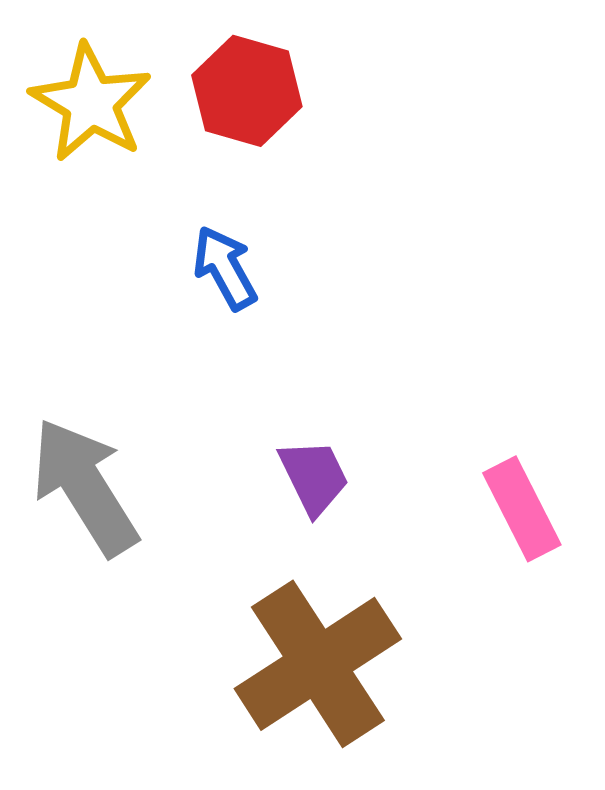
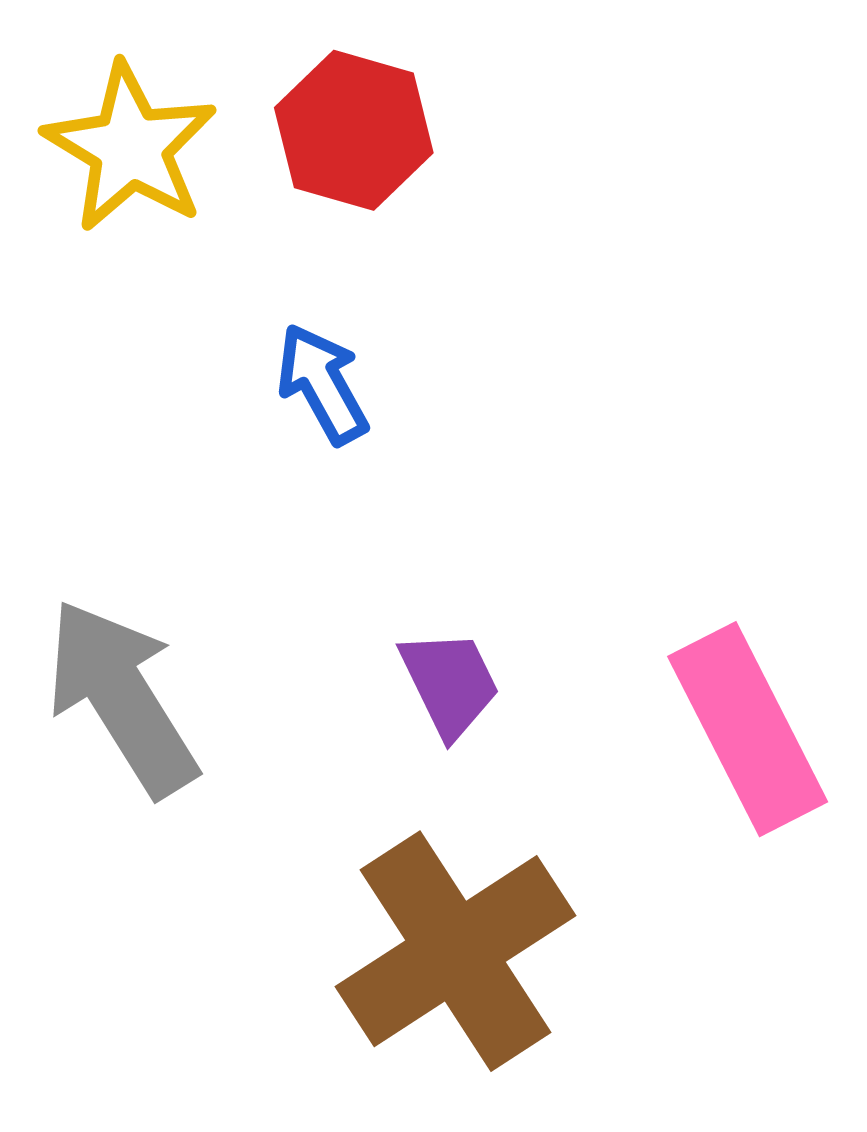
pink rectangle: (522, 509) -> (748, 729), size x1.4

